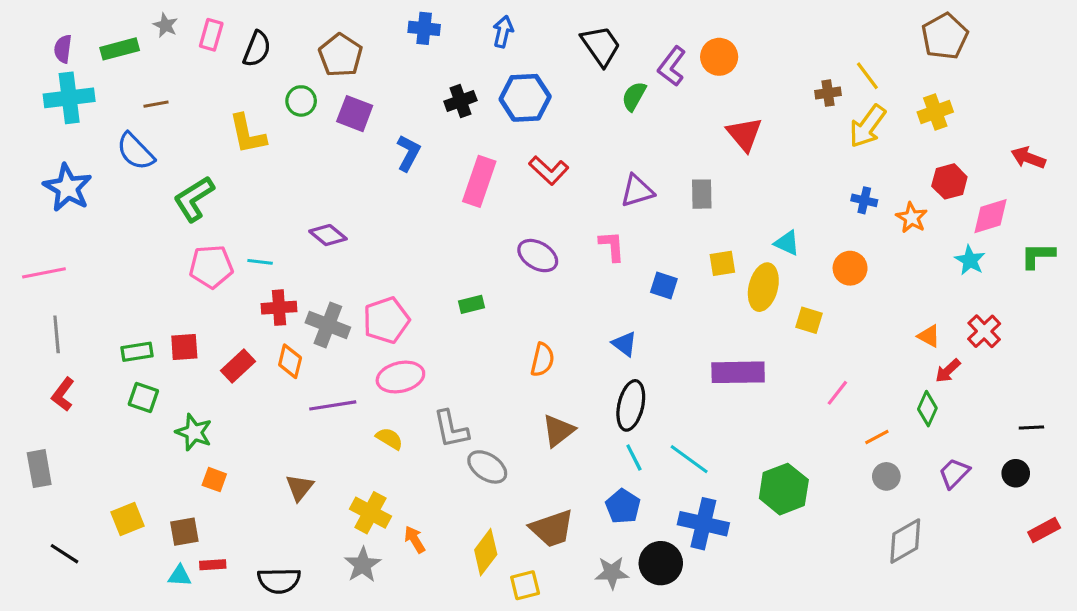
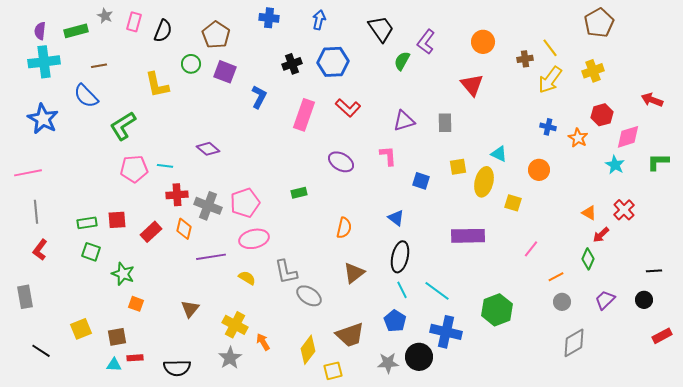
orange circle: (719, 57) -> (483, 42), moved

